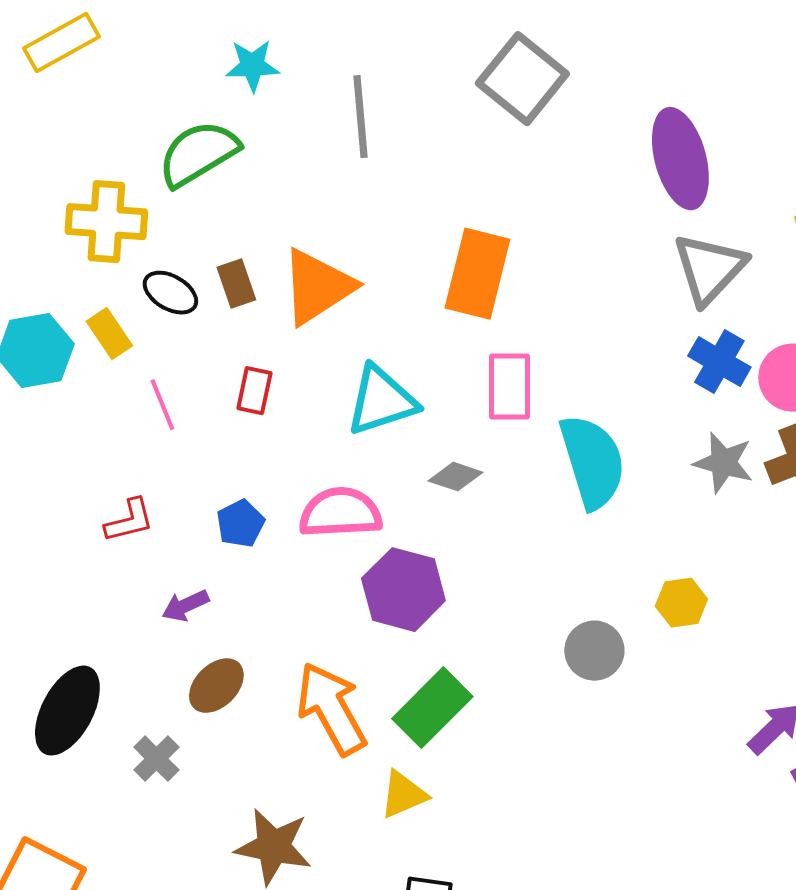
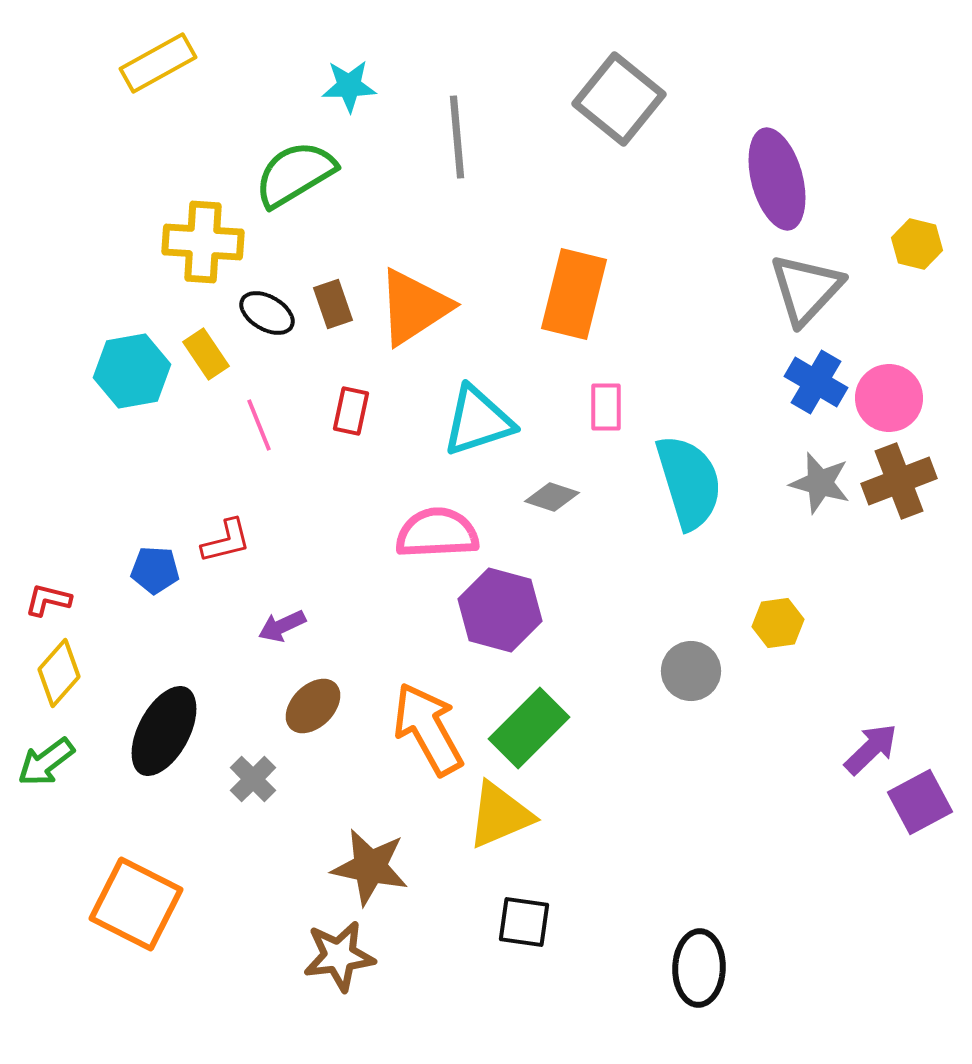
pink rectangle: (509, 387) -> (606, 407), size x0.7
blue pentagon: (240, 524) -> (155, 570), moved, turned 30
yellow triangle: (403, 795) -> (500, 815), size x1.4

